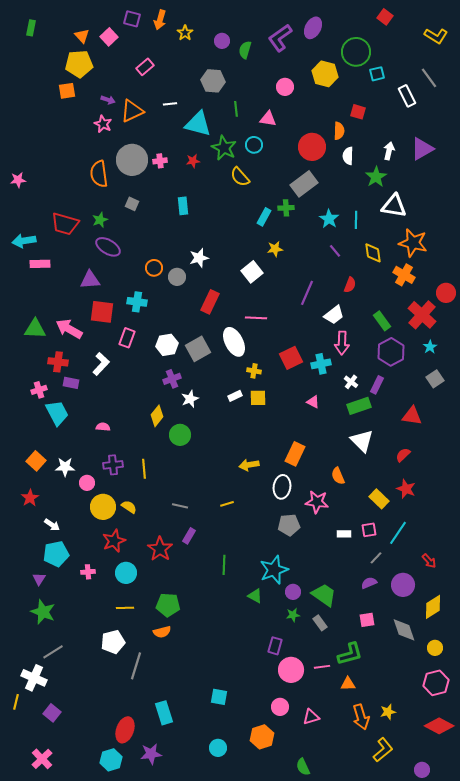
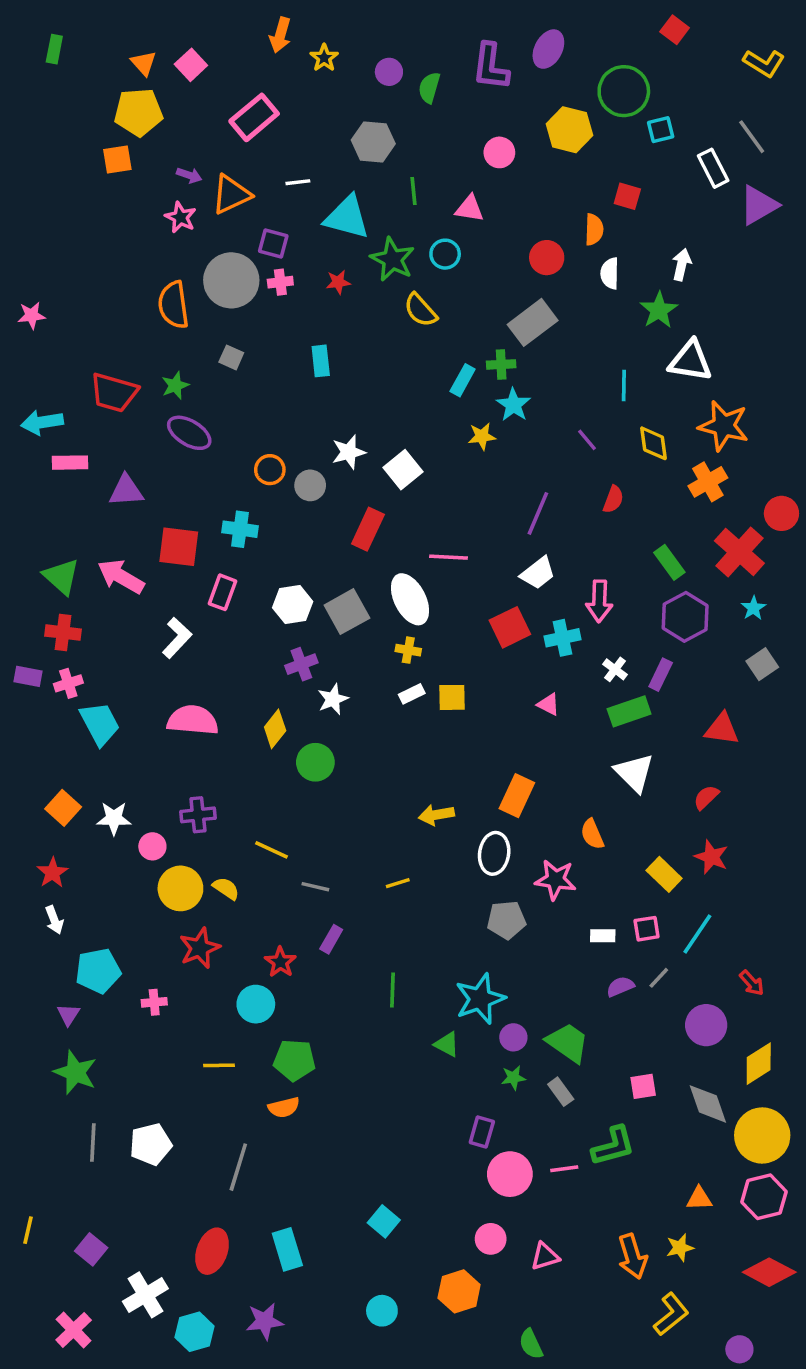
purple square: (132, 19) -> (273, 244), moved
purple L-shape: (280, 38) -> (491, 67), turned -48
pink rectangle: (145, 67) -> (254, 117), size x1.5
red circle: (312, 147) -> (547, 258), size x0.7
purple triangle: (422, 149) -> (759, 205), moved
cyan star: (329, 219) -> (513, 405), moved
white square: (252, 272) -> (403, 470), moved
orange cross: (404, 275) -> (708, 482), turned 30
purple triangle: (90, 280) -> (126, 491), moved
white trapezoid: (334, 315) -> (538, 573), moved
green triangle: (35, 329) -> (61, 577), turned 40
red cross: (58, 362) -> (63, 633), moved
yellow cross: (254, 371) -> (408, 650), moved
purple rectangle: (71, 383) -> (28, 676), moved
pink semicircle: (103, 427) -> (193, 720), moved, size x2.0
yellow line: (144, 469) -> (272, 850), moved, turned -60
white arrow: (52, 525) -> (54, 920), moved, turned 35
red star: (160, 549) -> (280, 962), size x0.7
cyan circle: (126, 573) -> (256, 1004), moved
purple semicircle: (369, 583) -> (620, 987), moved
white pentagon: (113, 642) -> (151, 1144), moved
yellow circle: (435, 648) -> (762, 1135), size x2.0
gray line: (53, 652) -> (93, 1142), turned -55
white cross: (34, 678) -> (145, 1295), moved, turned 35
orange triangle: (348, 684) -> (699, 1199), moved
cyan square: (219, 697) -> (384, 1221), turned 30
red ellipse: (125, 730) -> (212, 1251), moved

